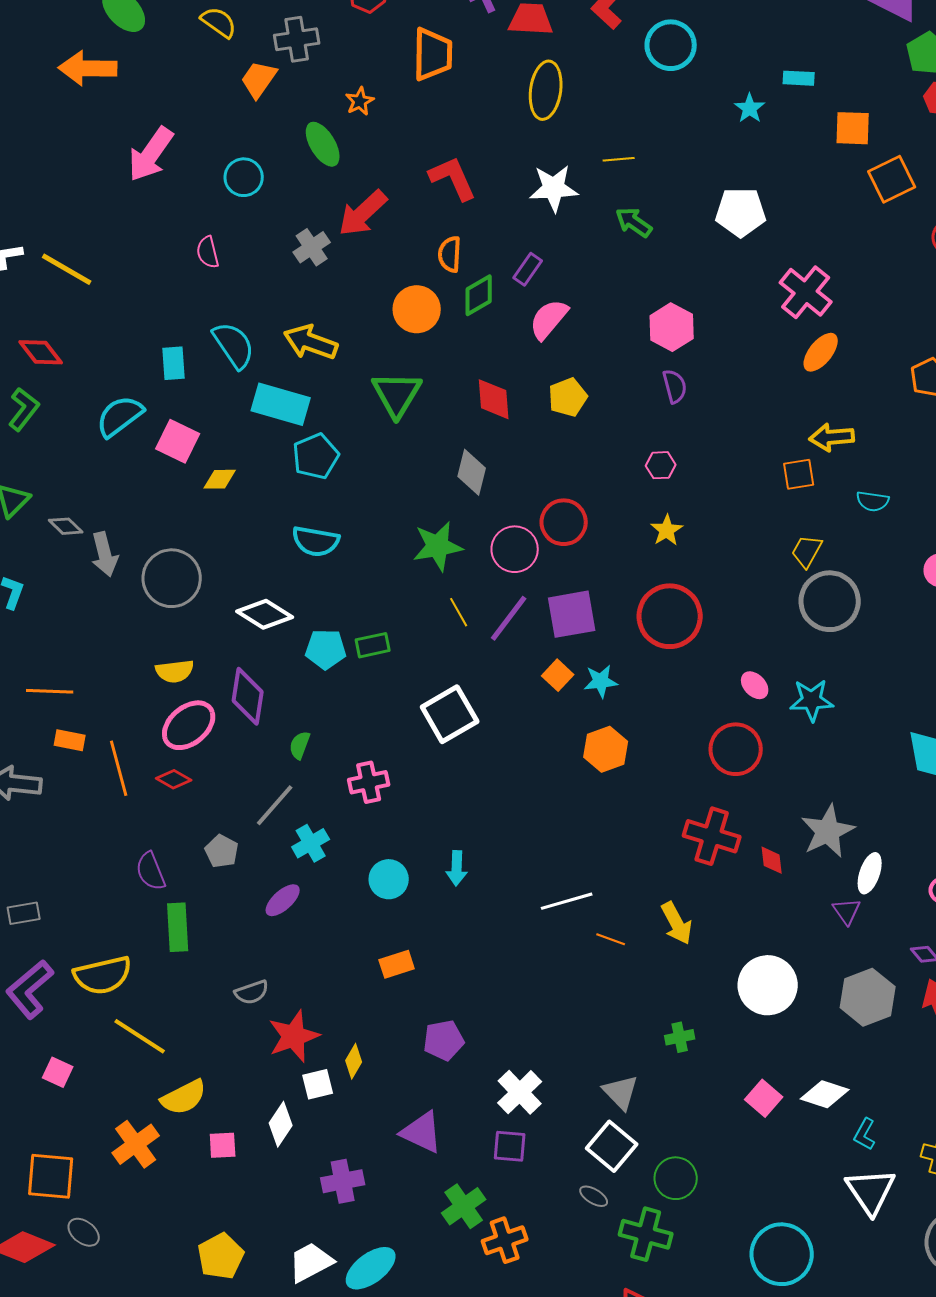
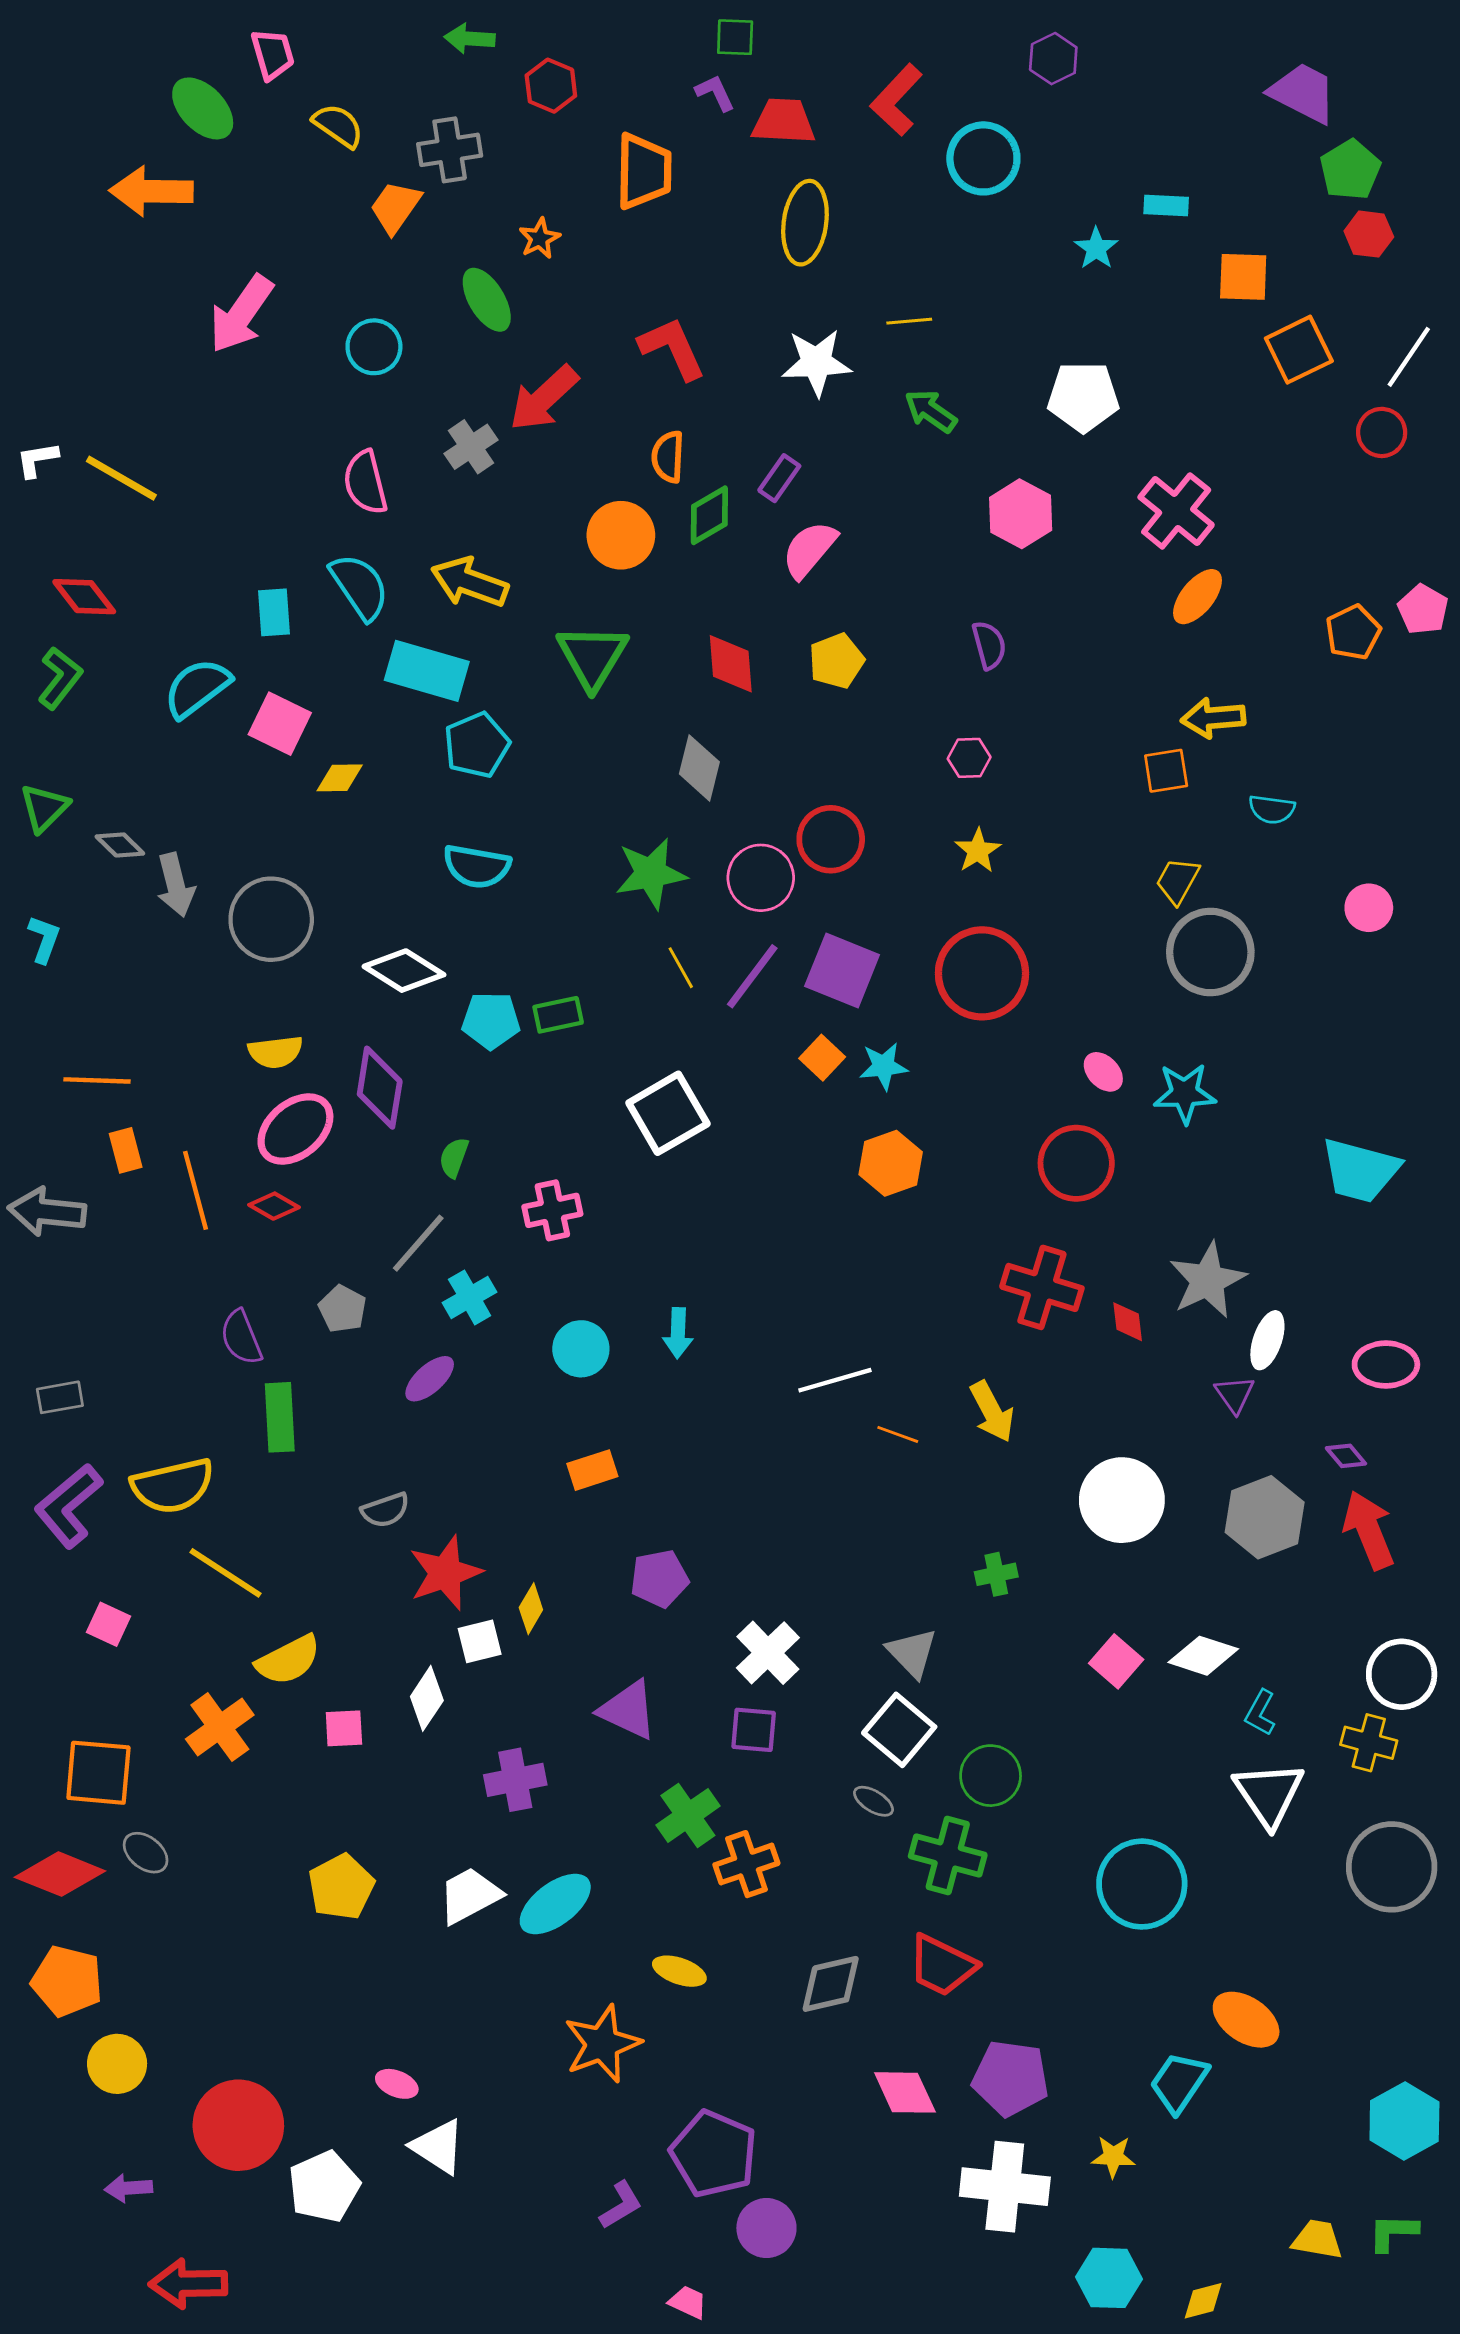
pink semicircle: (208, 252) -> (365, 482), moved, size x1.4
pink hexagon: (672, 327) -> (1021, 514), moved
purple square: (572, 614) -> (842, 971), turned 32
orange rectangle: (70, 740) -> (126, 1150), turned 64

